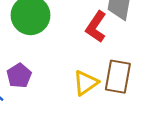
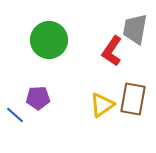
purple pentagon: (19, 76) -> (38, 98), turned 30

